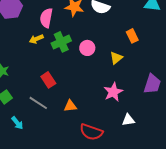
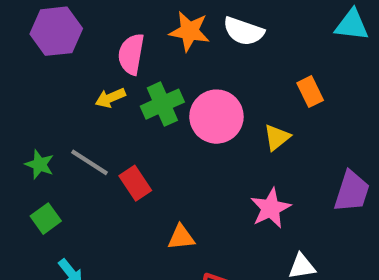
pink circle: (87, 48) -> (216, 117), size x1.6
gray line: (38, 103) -> (89, 162), moved

